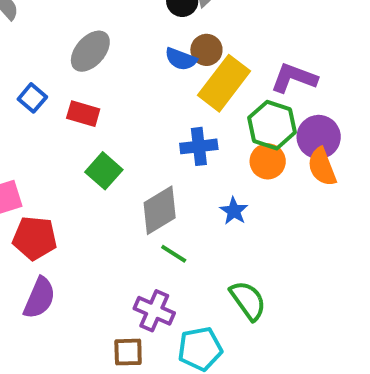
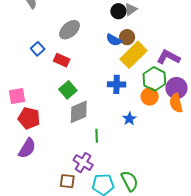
gray diamond: (160, 210) -> (79, 112), moved
green line: (174, 254) -> (97, 136), turned 48
green semicircle: (248, 300) -> (130, 181), moved

